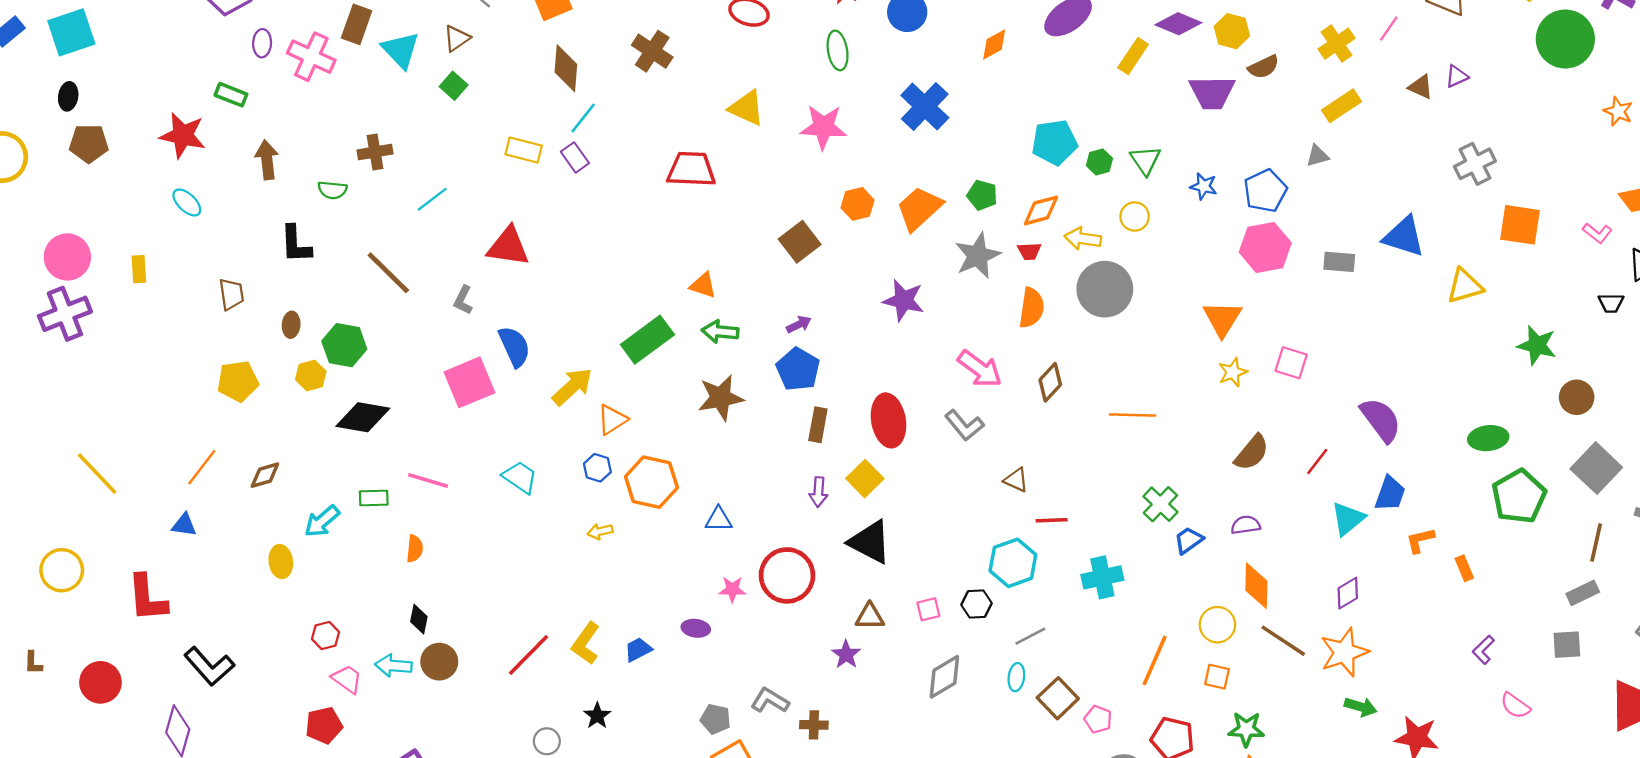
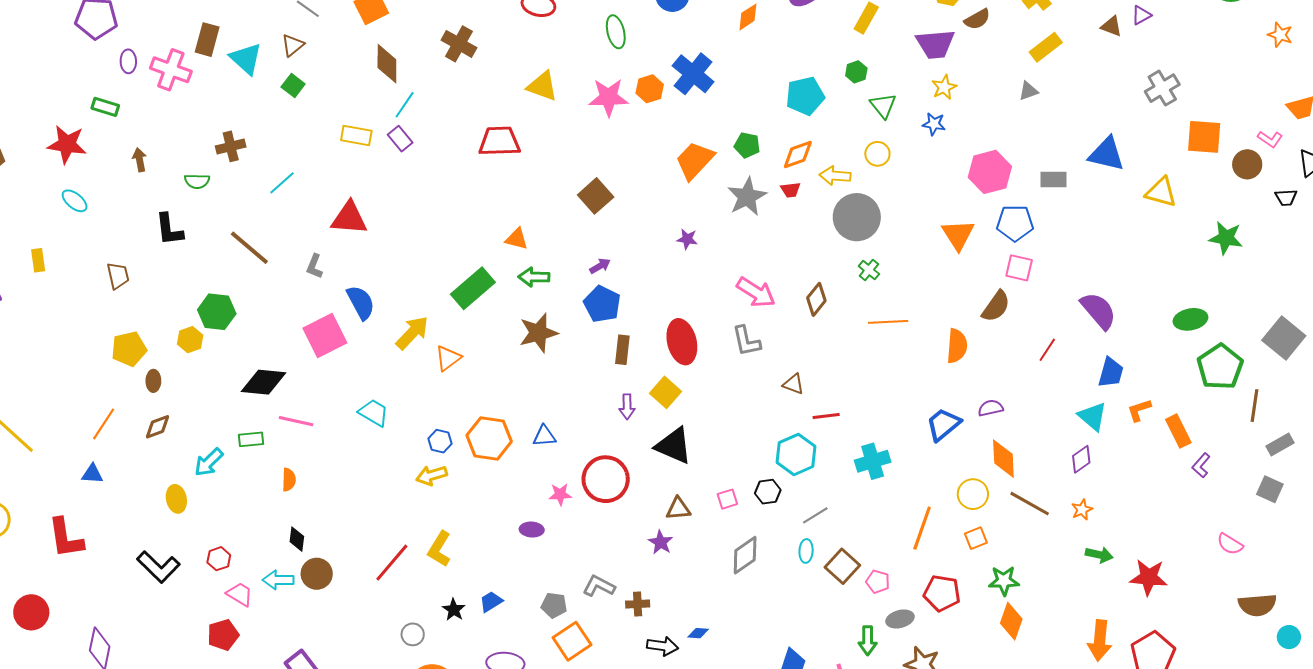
brown arrow: (267, 160) -> (140, 160), size x0.7
green hexagon: (1099, 162) -> (856, 72), moved
blue pentagon: (1265, 191) -> (1015, 223), moved, turned 30
orange hexagon: (858, 204) -> (650, 89), moved
yellow triangle: (1465, 286) -> (1161, 192), turned 36
purple star: (904, 300) -> (687, 239), size x0.6
orange semicircle: (1032, 308) -> (957, 346), moved
brown ellipse: (291, 325) -> (153, 381), moved
yellow star: (1233, 372) -> (944, 87), moved
brown circle: (1577, 397) -> (1247, 164), moved
black diamond: (363, 417) -> (264, 382), moved
gray L-shape: (964, 425) -> (746, 341), turned 32
brown semicircle: (1252, 453) -> (996, 306), moved
blue hexagon: (597, 468) -> (440, 441), moved
orange hexagon: (651, 482) -> (489, 438), moved
green cross: (1160, 504) -> (869, 270), moved, size x0.7
cyan triangle: (1348, 519) -> (1093, 416), moved, turned -36
yellow arrow: (600, 531) -> (432, 475), moved, size x1.4
blue trapezoid: (1189, 540) -> (943, 424), size x1.4
brown line: (1596, 542) -> (1255, 406), moved
orange rectangle: (1464, 568) -> (1178, 431), size x1.5
gray square: (1567, 645) -> (1270, 489), turned 32
blue trapezoid: (638, 649) -> (491, 602), moved
purple L-shape: (1483, 650) -> (1201, 465), moved
orange star: (1344, 652) -> (1082, 510), size x0.5
black L-shape: (209, 666) -> (158, 567), moved
orange square: (1217, 677) -> (976, 538), turned -30

